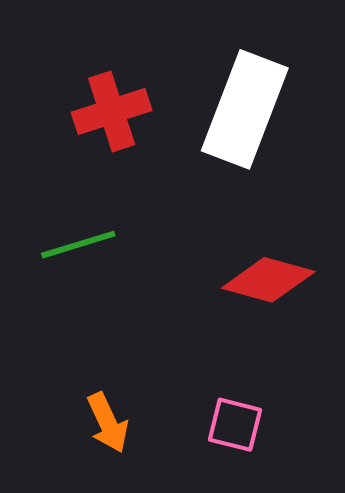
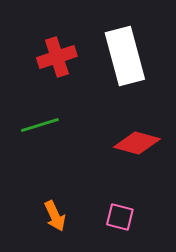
white rectangle: (245, 109) -> (125, 56), turned -36

